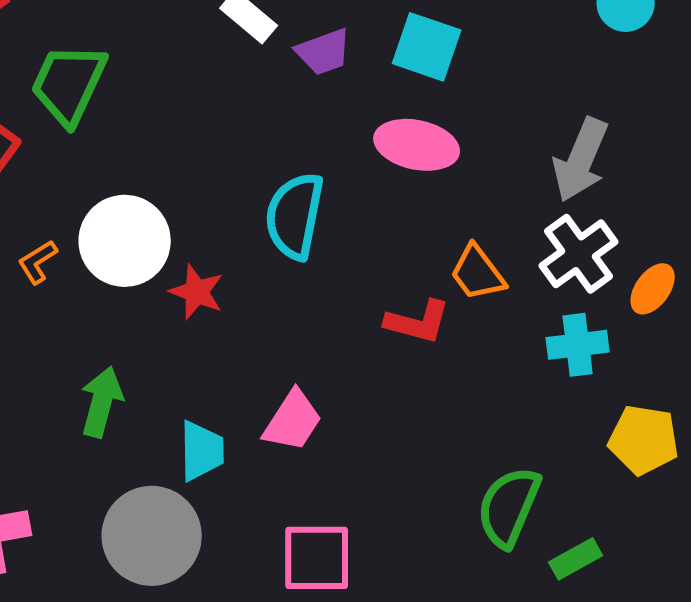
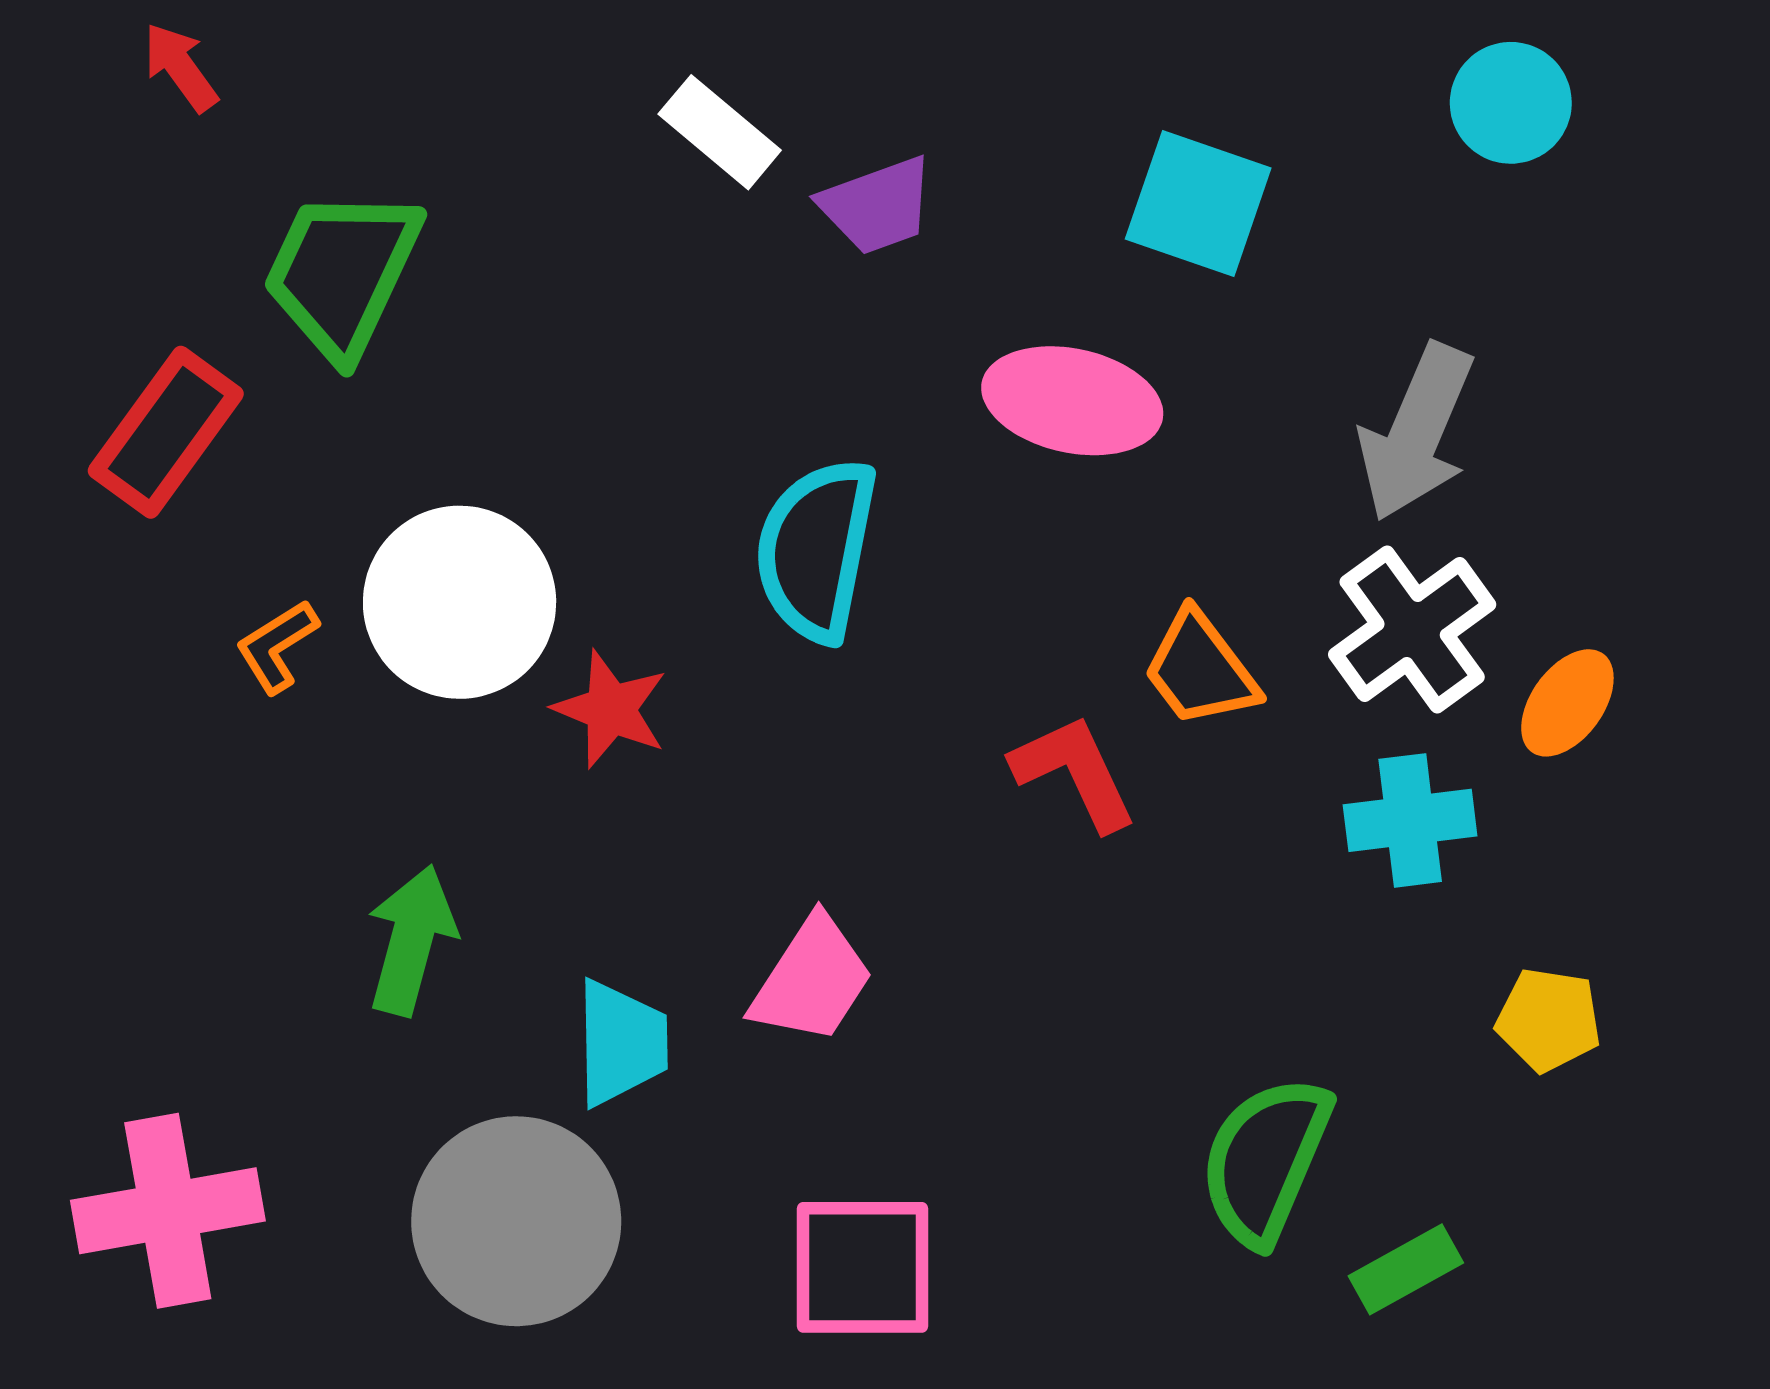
cyan square: (427, 47) -> (1198, 204), moved
red L-shape: (418, 322) -> (1074, 772), turned -130
yellow pentagon: (644, 440) -> (1549, 1020), size x0.7

